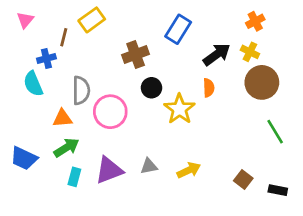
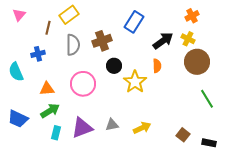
blue cross: (46, 59) -> (38, 54), moved
cyan semicircle: (33, 84) -> (16, 72), moved
gray semicircle: (81, 90) -> (73, 45), moved

